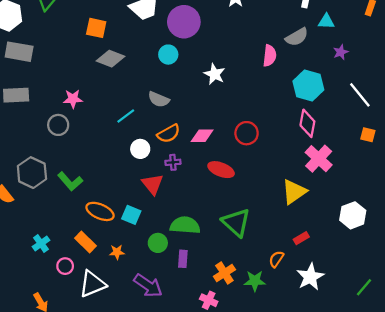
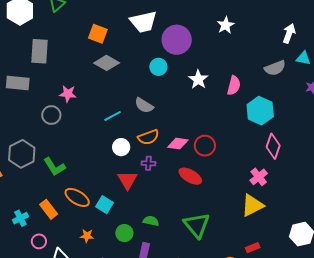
gray rectangle: (19, 52) -> (39, 51), moved, turned 75
pink semicircle: (270, 56) -> (234, 85), moved
white star: (215, 74) -> (198, 79), moved
cyan hexagon: (308, 85) -> (260, 111), moved
red circle: (247, 133) -> (205, 146), moved
pink cross: (319, 159) -> (259, 177), moved, size x0.7
green semicircle: (185, 225) -> (151, 221), size x0.6
orange rectangle: (85, 242) -> (49, 209), moved

